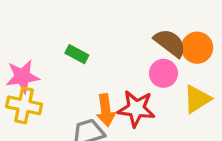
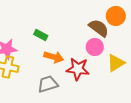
orange circle: (197, 48) -> (116, 16), moved
orange arrow: (106, 110) -> (54, 57), moved, turned -66

